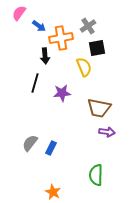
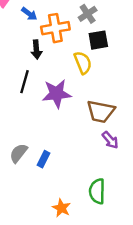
purple star: (62, 93) -> (57, 94), size x1.4
purple arrow: (107, 132) -> (110, 140), turned 42
orange star: (53, 192) -> (61, 208), moved

